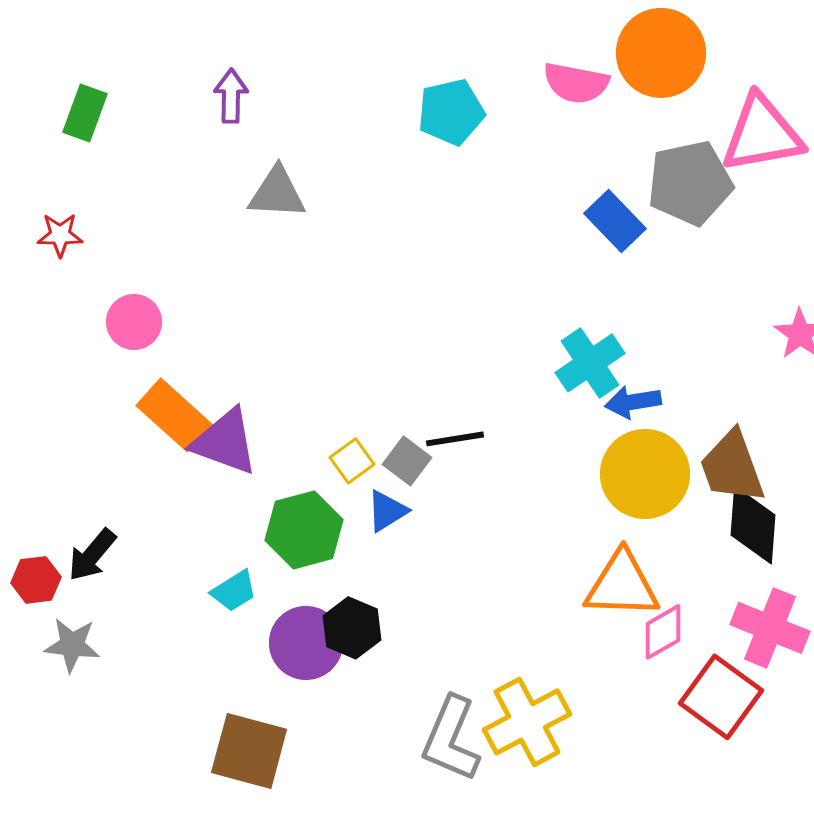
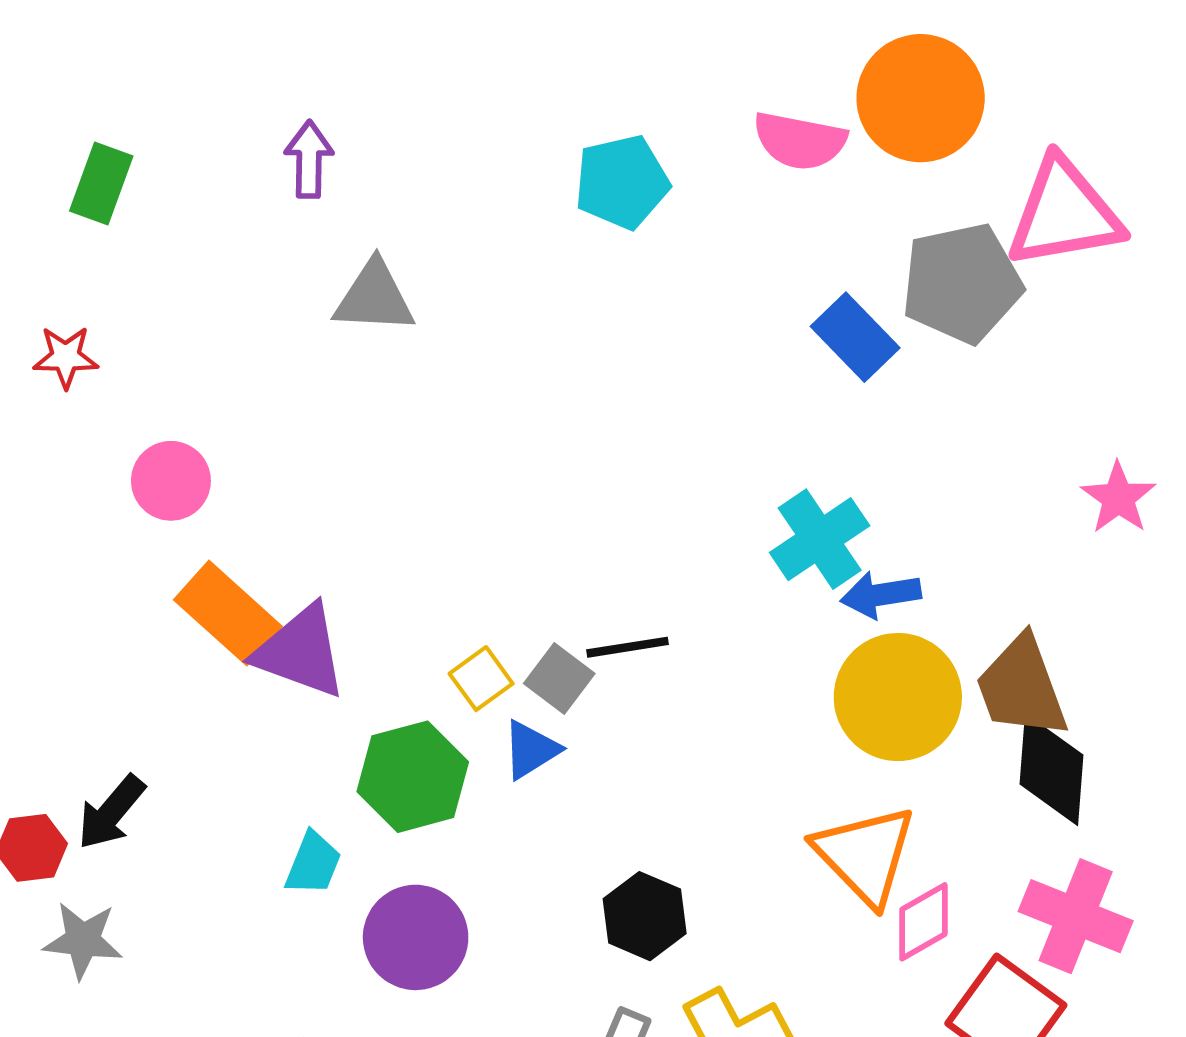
orange triangle: (622, 585) -> (865, 855), turned 44
cyan trapezoid: (234, 591) -> (313, 863), turned -36
black hexagon: (352, 628) -> (645, 916), moved

